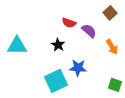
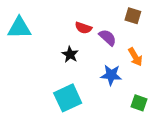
brown square: (110, 13) -> (133, 16), turned -32
cyan triangle: (17, 46) -> (19, 28), moved
blue star: (78, 68) -> (111, 75), moved

